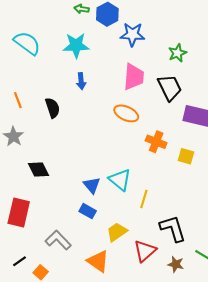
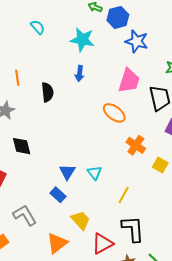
cyan semicircle: (27, 43) -> (38, 27), size x0.6
cyan triangle: (120, 180) -> (94, 173), size x0.7
yellow line: (144, 199) -> (124, 195), moved
yellow trapezoid: (117, 232) -> (81, 220), turned 70
orange triangle: (98, 261) -> (57, 243), turned 35

